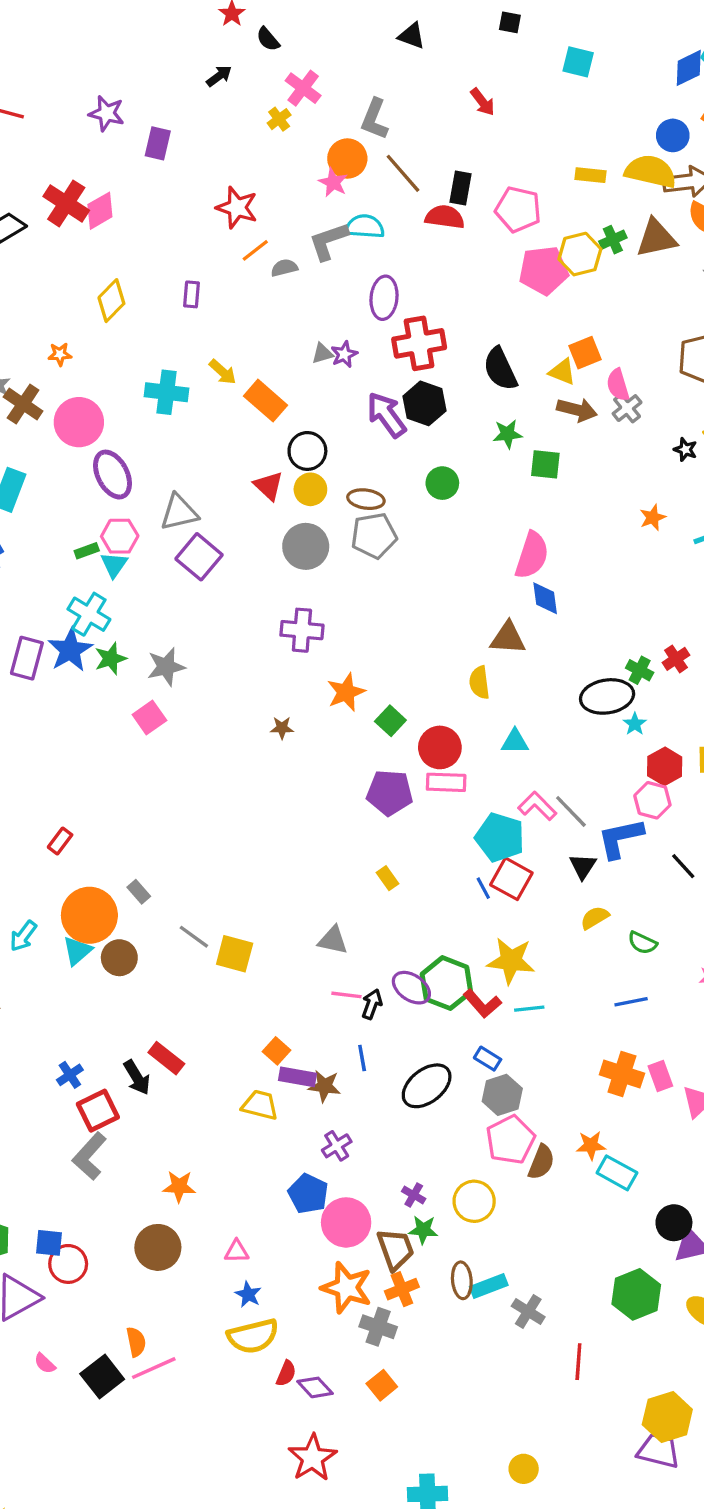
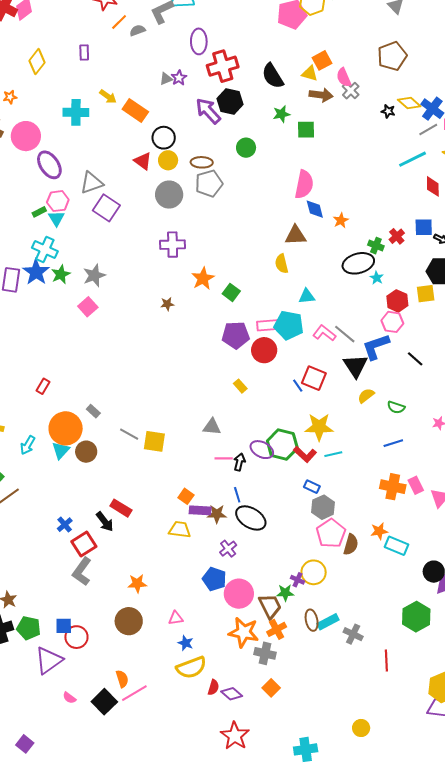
orange star: (653, 518) -> (341, 220), moved
red circle: (440, 747) -> (264, 350), moved
cyan pentagon: (500, 837) -> (289, 325), moved
black triangle: (583, 866) -> (355, 366), size x1.5
black ellipse: (427, 1086) -> (251, 518), moved, turned 76
purple cross: (414, 1195) -> (297, 580), moved

